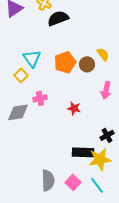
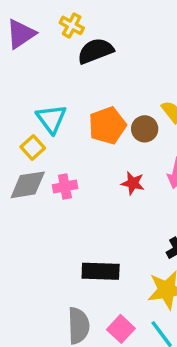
red star: (74, 108) -> (133, 183), moved
gray diamond: (18, 112) -> (28, 185), moved
black rectangle: (83, 152) -> (101, 271), moved

